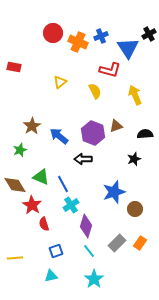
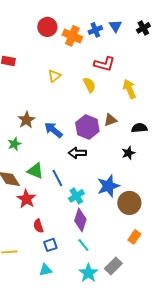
blue triangle: (128, 48) -> (115, 26), moved, size x0.6
cyan cross: (71, 205) -> (76, 196), moved
brown circle: (135, 209) -> (129, 203), size x1.5
red semicircle: (44, 224) -> (38, 226), moved
gray rectangle: (117, 243) -> (113, 266), moved

